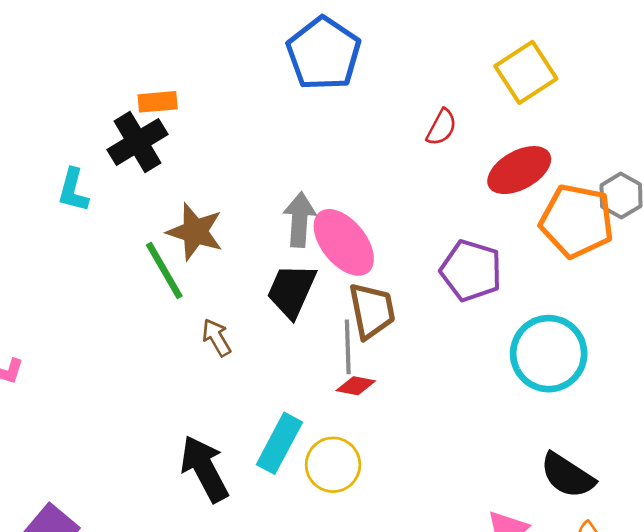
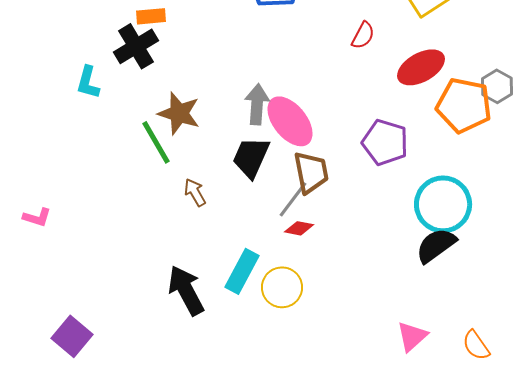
gray line: (348, 347) -> (293, 199), turned 39
black semicircle: (567, 475) -> (436, 245), moved, turned 111

